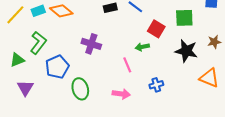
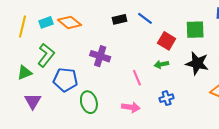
yellow line: (15, 15) -> (22, 27), turned -30
green arrow: (142, 47) -> (161, 64), moved
blue pentagon: (57, 67) -> (65, 80), turned 30

